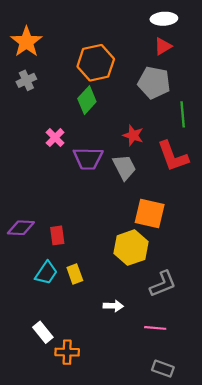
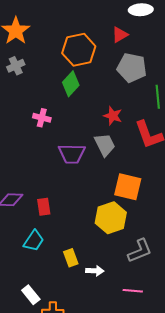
red triangle: (163, 46) -> (120, 35), moved
pink cross: (55, 138) -> (42, 118), turned -30
purple trapezoid: (88, 158) -> (72, 154), moved
yellow rectangle: (75, 274) -> (71, 258), moved

